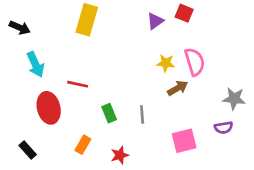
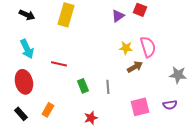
black arrow: (20, 28) -> (27, 15), moved
red ellipse: (49, 108) -> (24, 82), moved
purple semicircle: (224, 128) -> (170, 105), moved
orange rectangle: (83, 145) -> (48, 110), moved

